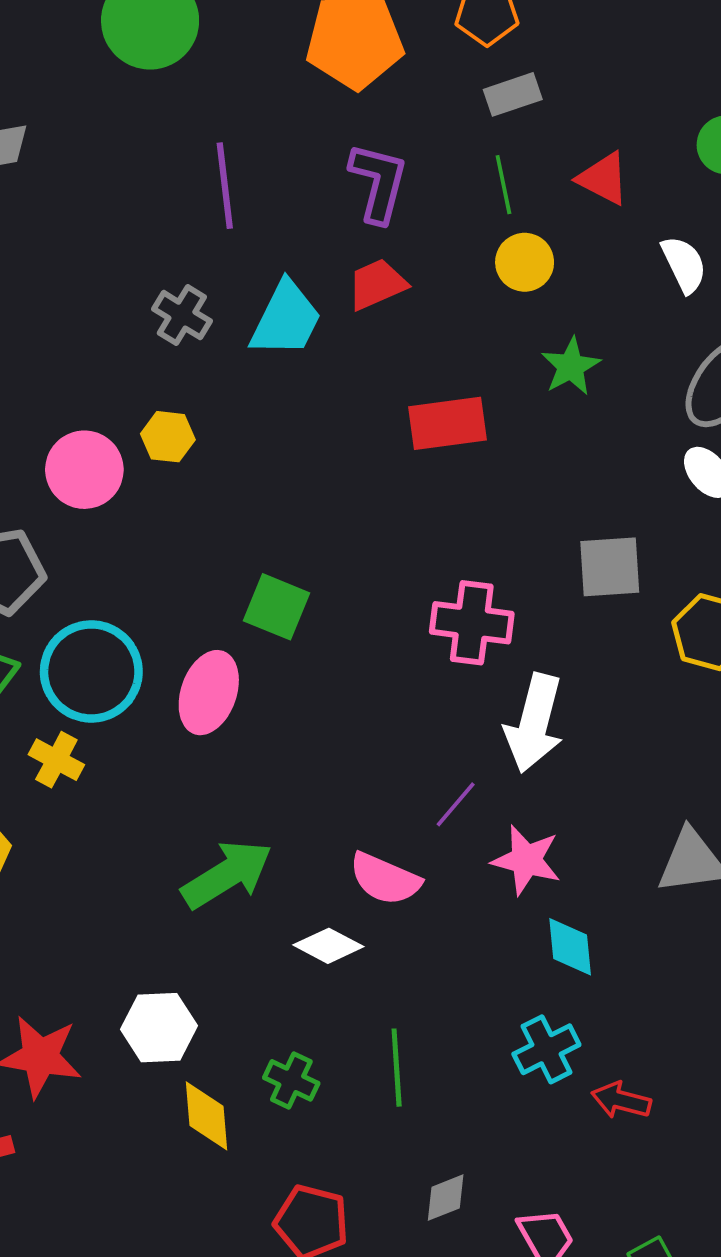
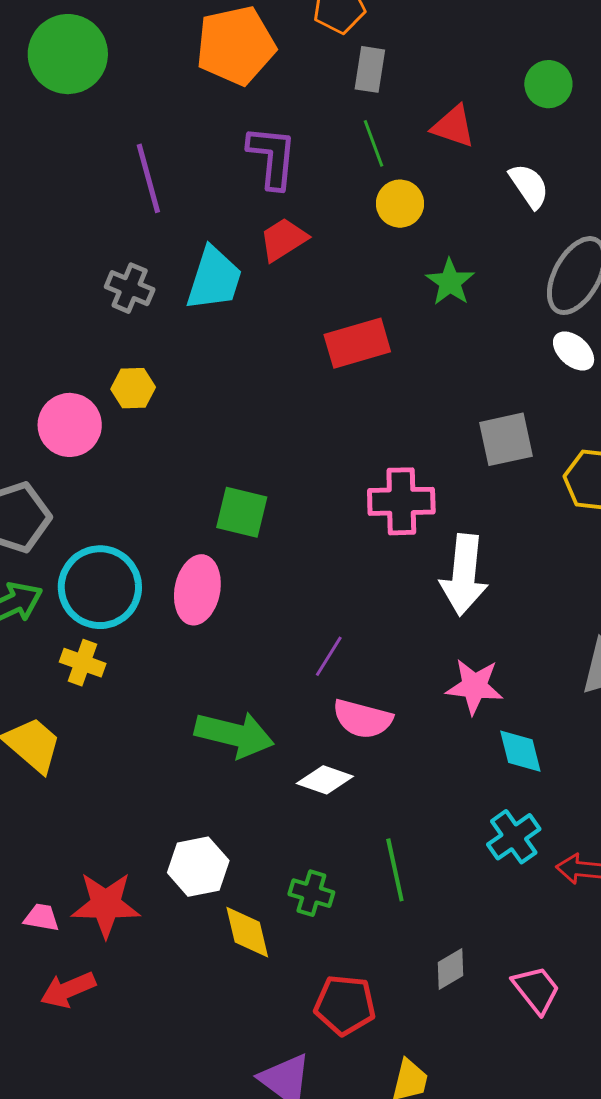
gray rectangle: (513, 94) -> (370, 69), turned -54
purple line: (456, 804) -> (329, 656), moved
green arrow: (227, 874) -> (234, 735), turned 54

